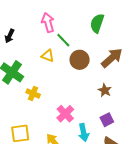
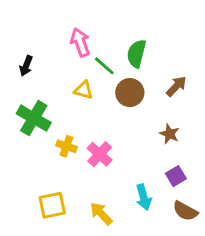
green semicircle: (97, 23) -> (136, 54), moved
brown arrow: (112, 58) -> (176, 86), size x0.7
pink cross: (65, 114) -> (100, 154), moved

